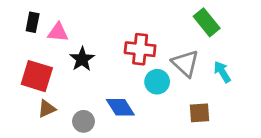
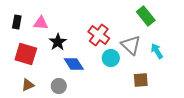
black rectangle: (33, 22) -> (17, 22), moved
red cross: (140, 49) -> (99, 35), turned 30
blue diamond: (120, 107) -> (74, 64), moved
brown triangle: (47, 109) -> (28, 85), moved

